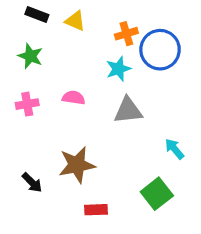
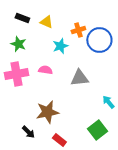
cyan star: (118, 69) -> (60, 46), moved
pink cross: (27, 104) -> (16, 74), size x1.6
black arrow: (32, 182) -> (28, 132), moved
red rectangle: (96, 210) -> (59, 140), turned 40

